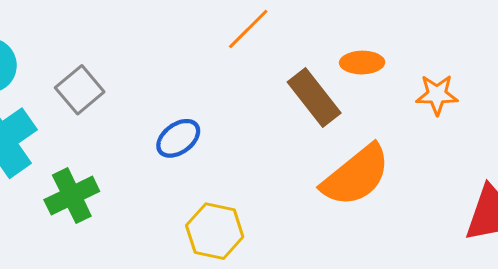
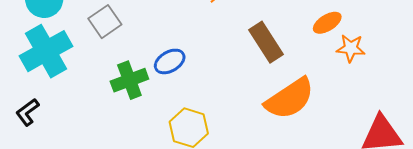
orange ellipse: (362, 63) -> (327, 23), moved, turned -36
green cross: (72, 196) -> (129, 80), moved

